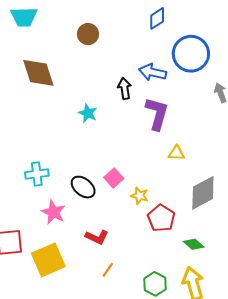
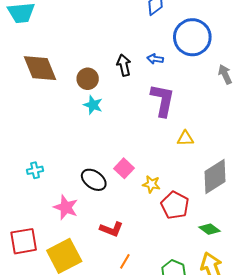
brown circle: (88, 34) -> (88, 79), moved
blue arrow: (153, 72) -> (155, 59), size x0.6
black arrow: (125, 89) -> (124, 65), moved
cyan cross: (37, 174) -> (35, 170), moved, size x0.7

